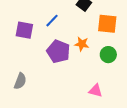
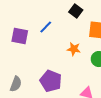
purple pentagon: (58, 51) -> (51, 81), moved

